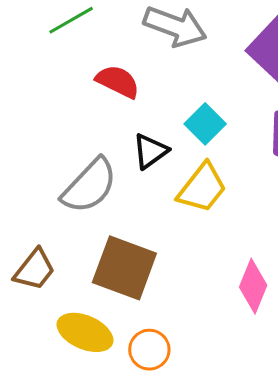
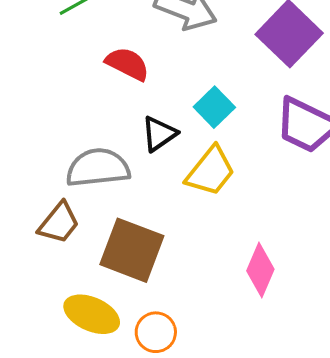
gray semicircle: (89, 186) -> (98, 168), turned -140
brown trapezoid: (34, 270) -> (59, 223), moved

